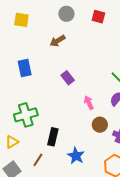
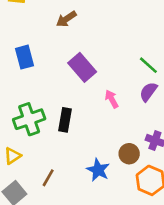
purple rectangle: (68, 78) -> (82, 67), size x1.5
brown circle: (100, 125) -> (129, 154), moved
black rectangle: (53, 137) -> (65, 120), moved

